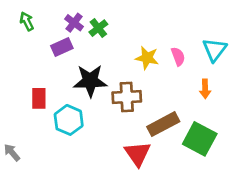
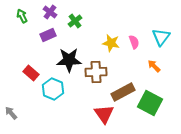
purple cross: (74, 23) -> (50, 12), moved
orange arrow: (205, 89) -> (154, 66), turned 136
red rectangle: (39, 98) -> (31, 73), turned -49

